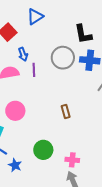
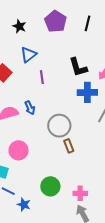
blue arrow: (23, 54) -> (30, 108), moved
gray circle: (63, 58) -> (59, 126), moved
purple line: (34, 70) -> (42, 77), moved

